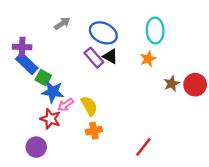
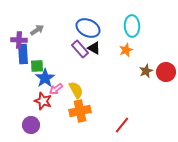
gray arrow: (62, 23) -> (37, 30), moved
blue rectangle: (27, 63) -> (23, 54), turned 42
green square: (43, 78) -> (37, 66), turned -32
blue star: (53, 92) -> (45, 78), turned 30
orange cross: (94, 131) -> (80, 111), size x1.5

